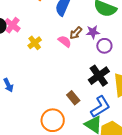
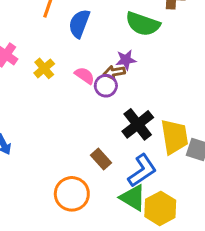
brown arrow: (76, 33) -> (114, 72), moved, turned 40
yellow cross: (35, 43) -> (44, 68), moved
purple circle: (104, 46) -> (106, 86), moved

